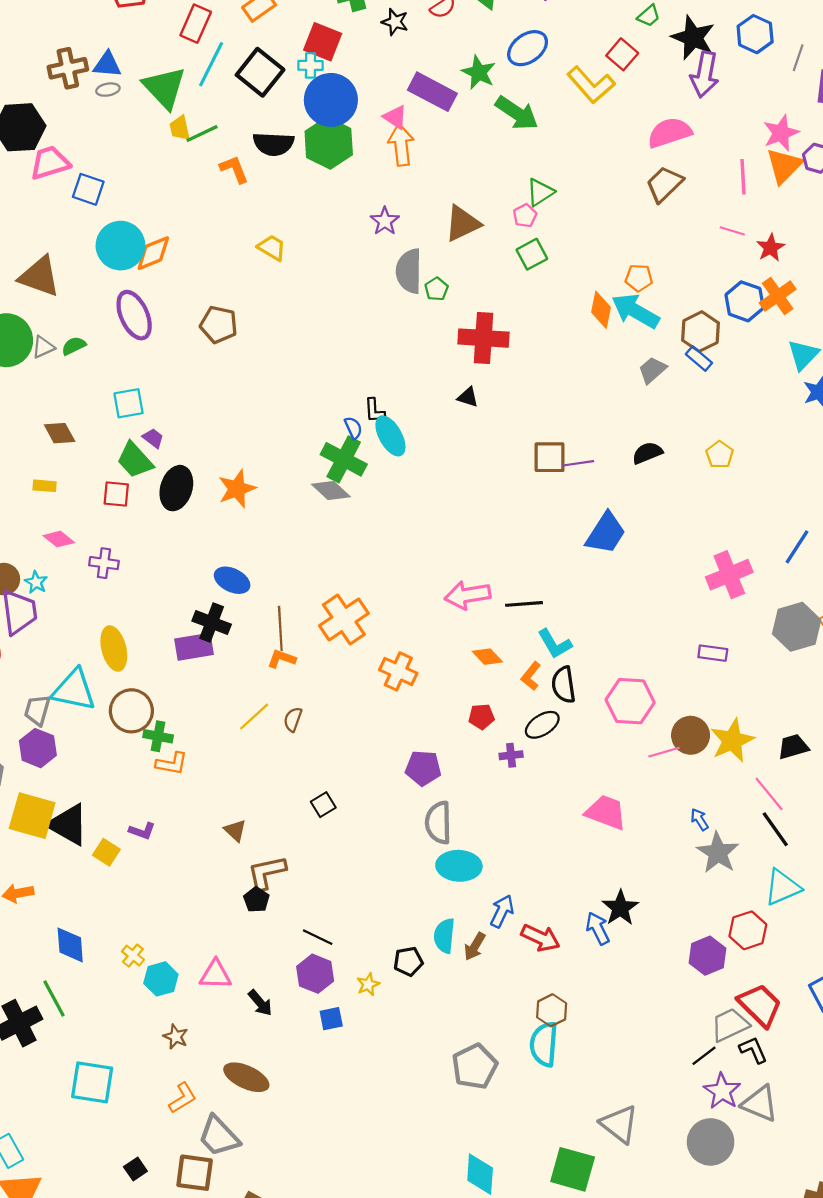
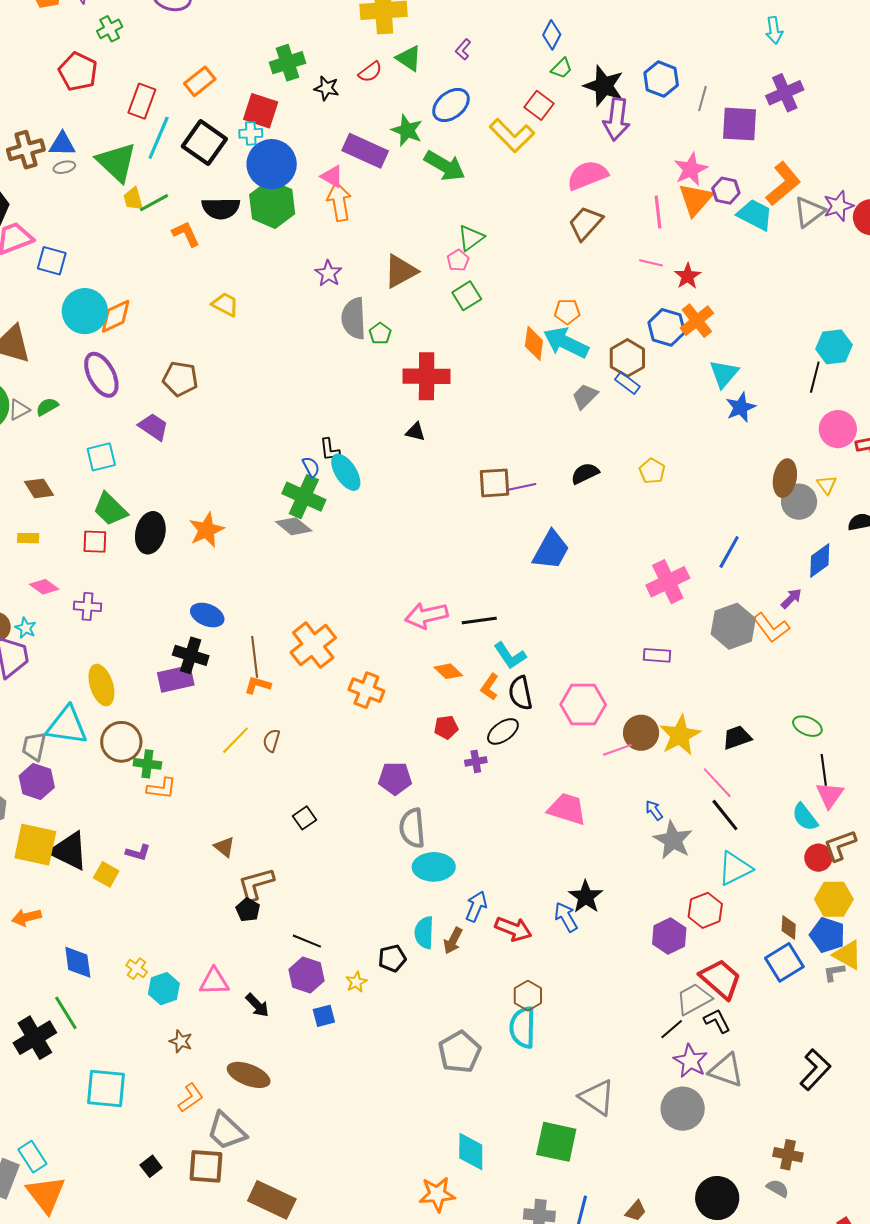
purple trapezoid: (153, 438) -> (153, 427), moved, size x1.5

